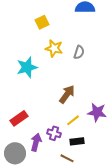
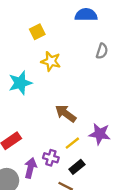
gray semicircle: (79, 52) -> (102, 51), moved
brown arrow: (67, 94) -> (66, 114), turned -90
black rectangle: (77, 141) -> (77, 167), turned -32

